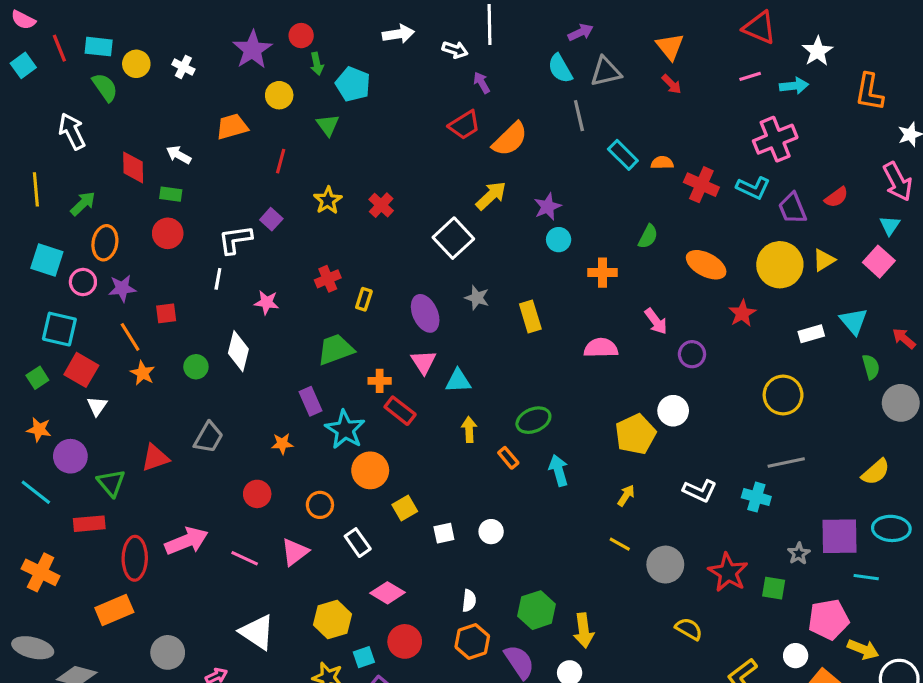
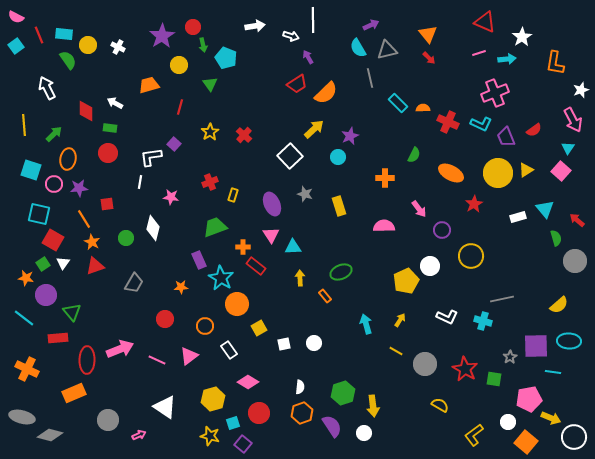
cyan circle: (559, 240) -> (338, 157), moved
green square: (37, 378) -> (43, 264), moved
yellow circle: (783, 395) -> (471, 256), moved
red triangle: (155, 458) -> (95, 266), moved
cyan arrow: (559, 470) -> (366, 324), moved

